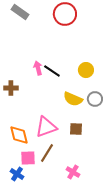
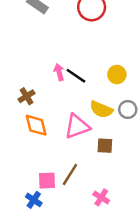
brown cross: (11, 88) -> (27, 96), turned -32
pink triangle: (46, 127) -> (77, 126), moved
orange diamond: (19, 135) -> (36, 125), moved

